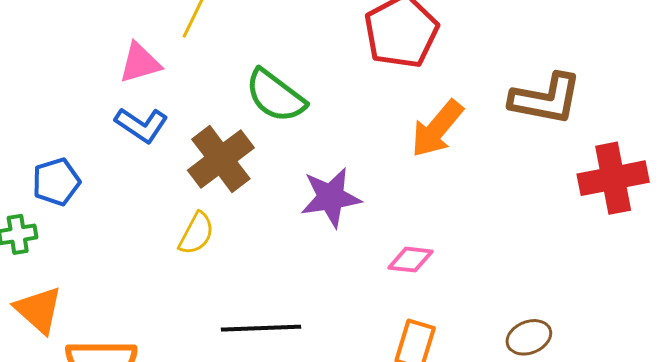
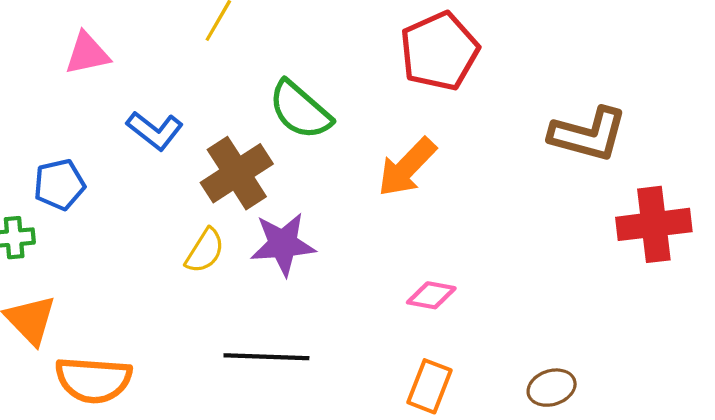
pink triangle: (140, 63) -> (87, 54), moved
orange arrow: (437, 129) -> (407, 167), moved
purple star: (331, 197) -> (283, 244), moved

